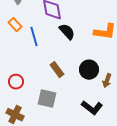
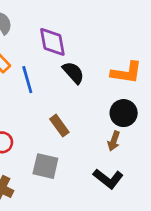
black circle: (89, 70) -> (124, 113), moved
brown arrow: (107, 81) -> (114, 141), moved

